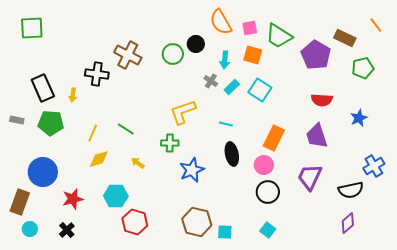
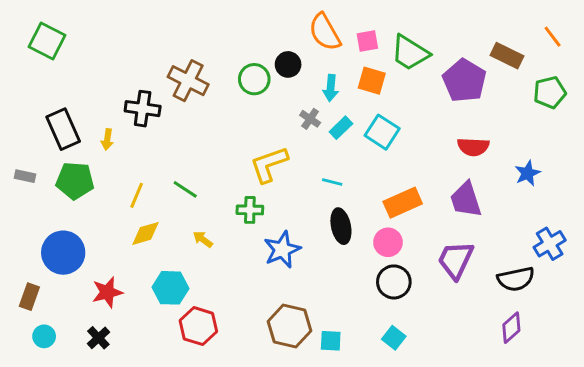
green square: (32, 28) -> (47, 41), turned 30
green pentagon: (363, 68) -> (550, 92), moved
orange rectangle: (274, 138) -> (403, 203), turned 40
brown rectangle: (20, 202) -> (29, 297), size x0.7

